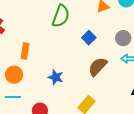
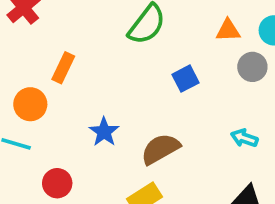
gray circle: (123, 38) -> (252, 67), moved
brown semicircle: (98, 67) -> (160, 149), moved

